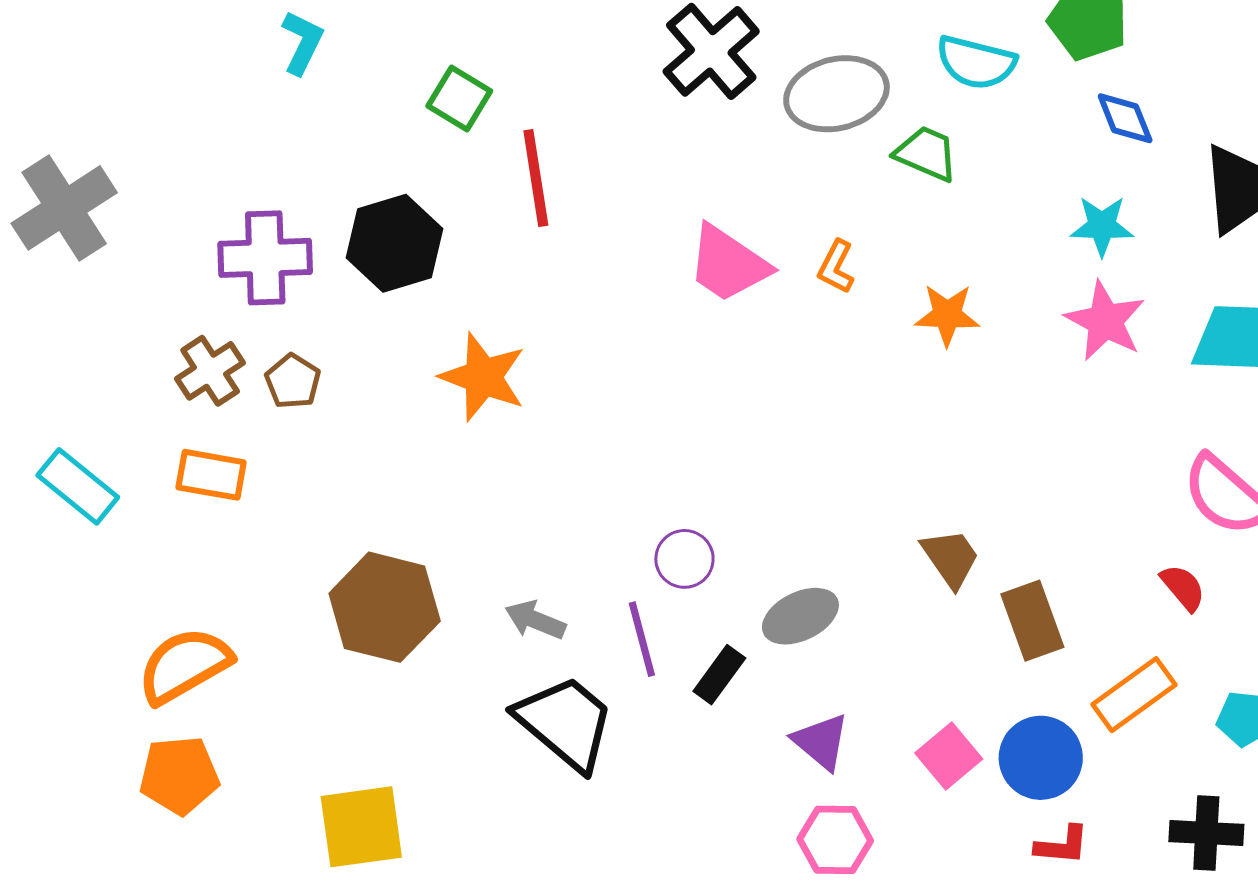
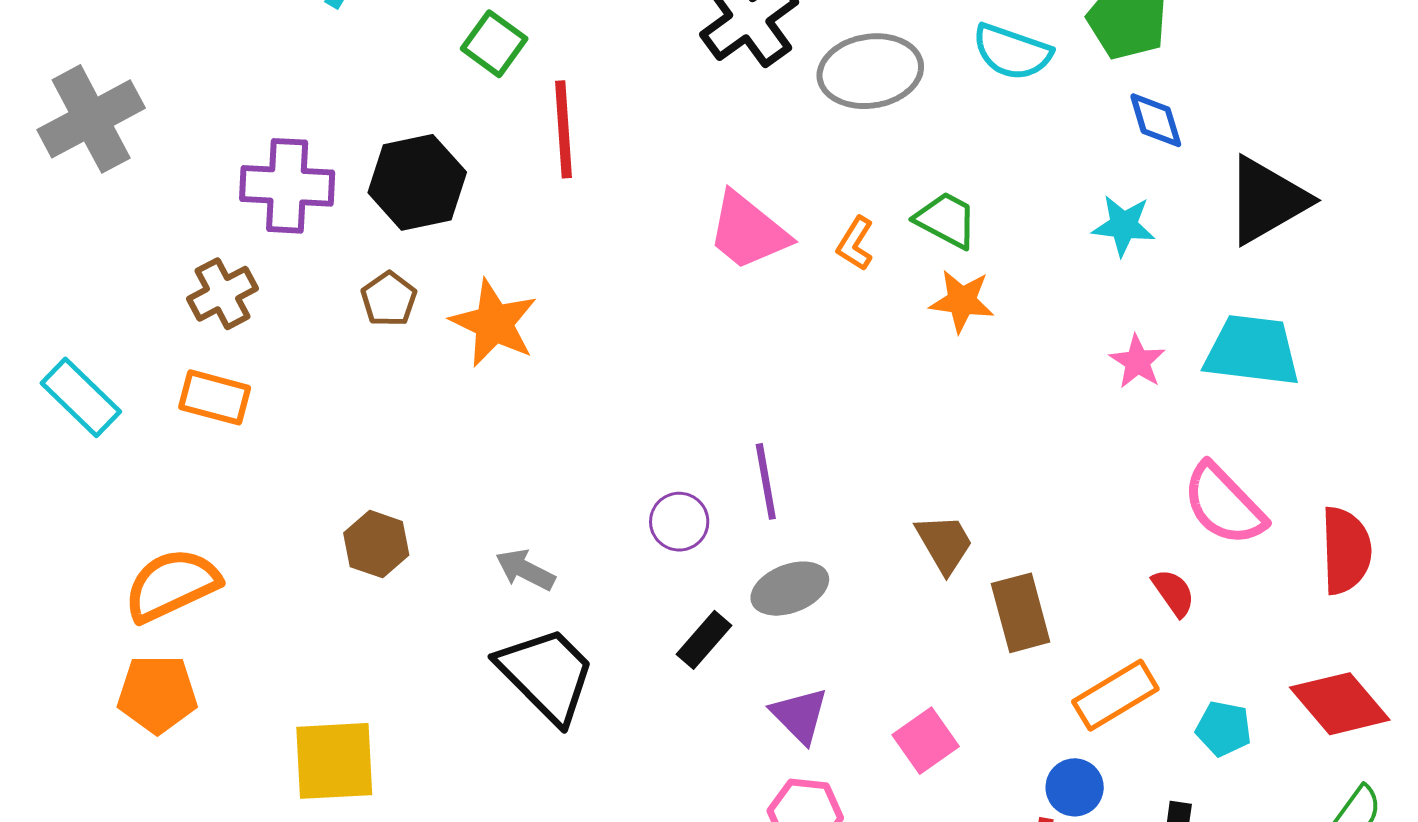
green trapezoid: (926, 153) -> (946, 220), moved
pink star: (1105, 321) -> (1137, 362), moved, size x0.7
brown pentagon: (293, 381) -> (389, 299), moved
brown hexagon: (385, 607) -> (376, 544), size x0.6
purple line: (642, 639) -> (766, 481), moved
blue circle: (1041, 758) -> (1075, 787), moved, size x0.7

